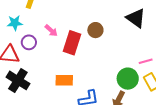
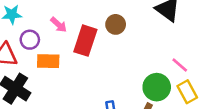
pink line: (146, 61) -> (180, 65), turned 56
orange rectangle: (64, 80) -> (48, 61), moved

